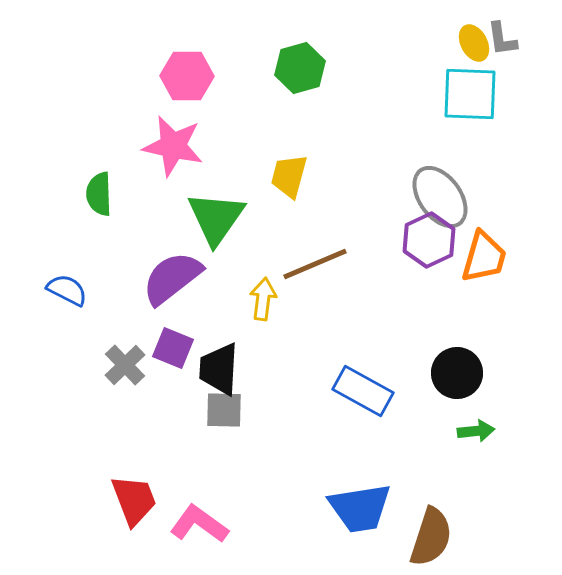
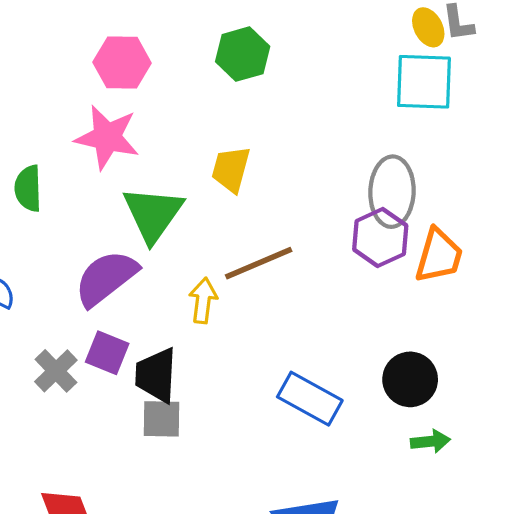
gray ellipse: (440, 197) -> (392, 192), turned 38

